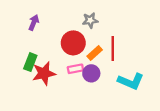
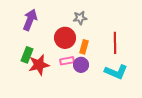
purple arrow: (34, 23) -> (30, 20), size x1.5
red line: (113, 49) -> (115, 43), moved
orange rectangle: (95, 53) -> (84, 47), turned -32

